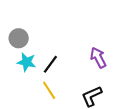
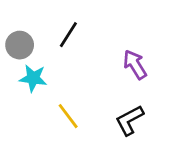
black line: (50, 64) -> (68, 35), moved

